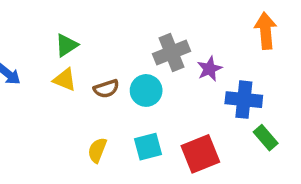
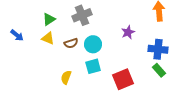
gray cross: (171, 52) -> (82, 15), moved
blue cross: (244, 100) -> (158, 49), moved
cyan square: (148, 147) -> (93, 66), moved

